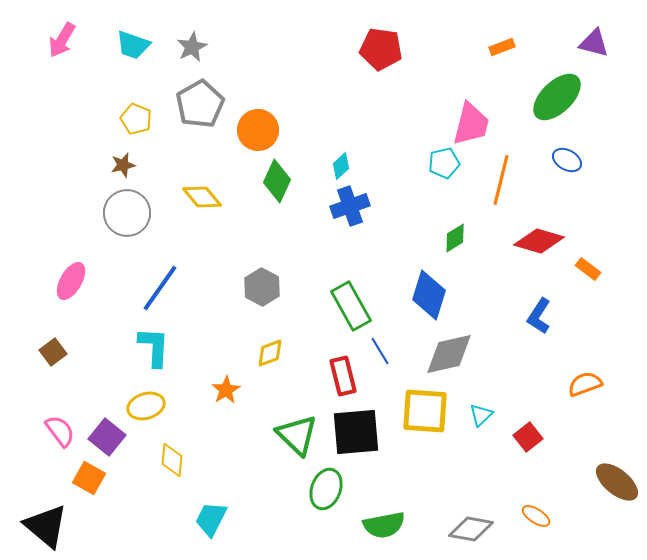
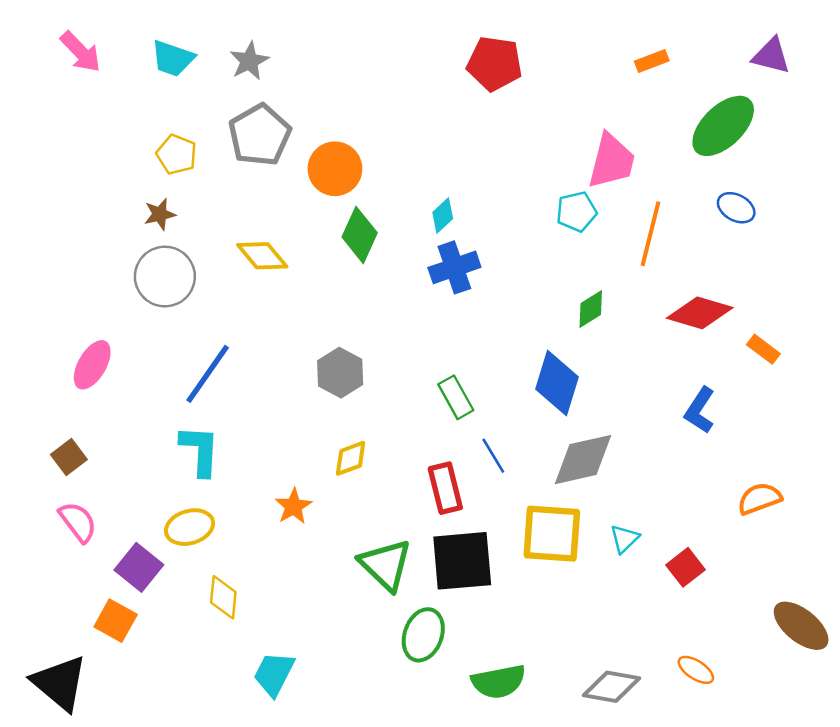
pink arrow: (62, 40) -> (80, 52), turned -75
green rectangle: (351, 306) -> (456, 397), size x0.7
pink semicircle: (60, 431) -> (78, 522), moved

